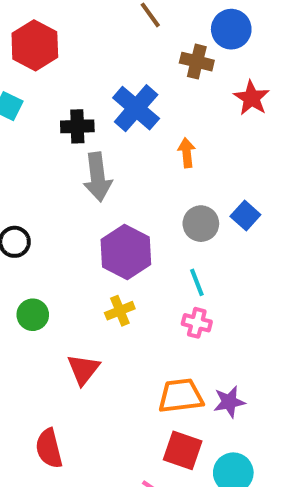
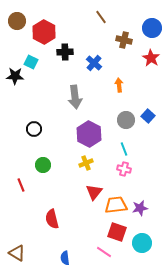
blue circle: (231, 29) -> (152, 28), moved
blue cross: (136, 108) -> (94, 63), size x0.7
black cross: (77, 126) -> (65, 52), moved
red triangle: (83, 369) -> (94, 192), moved
red semicircle: (49, 448) -> (52, 219), moved

